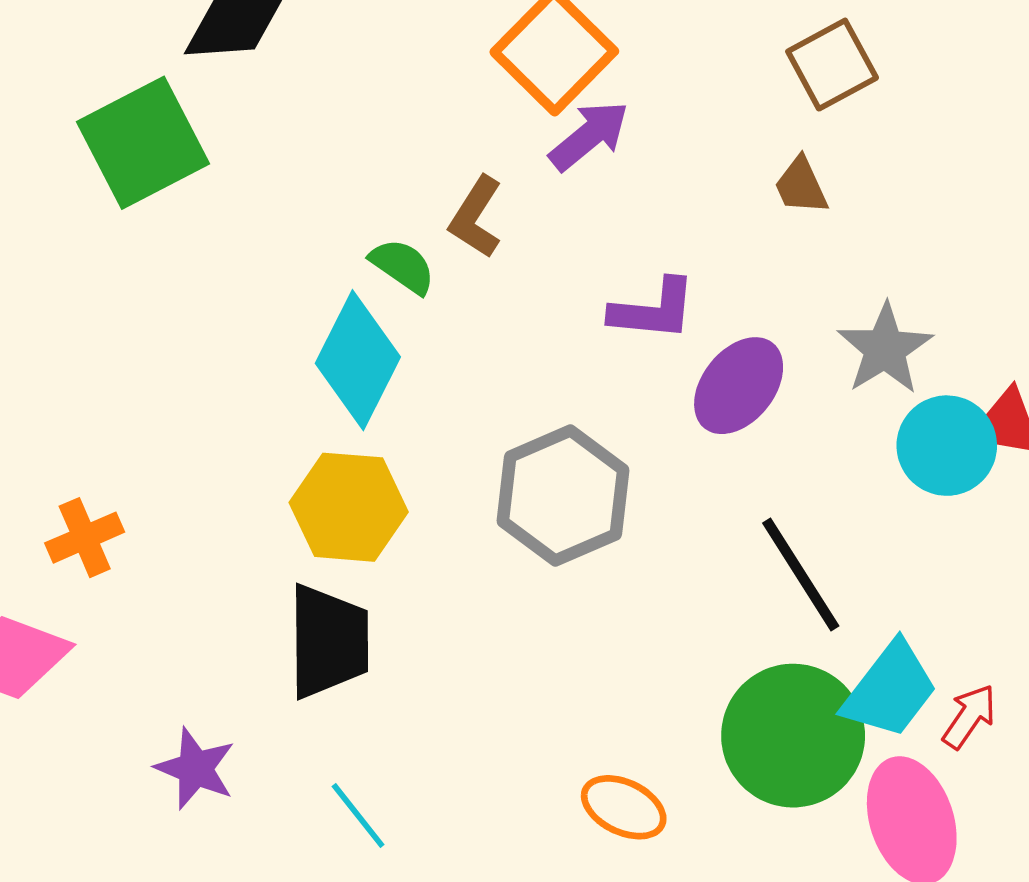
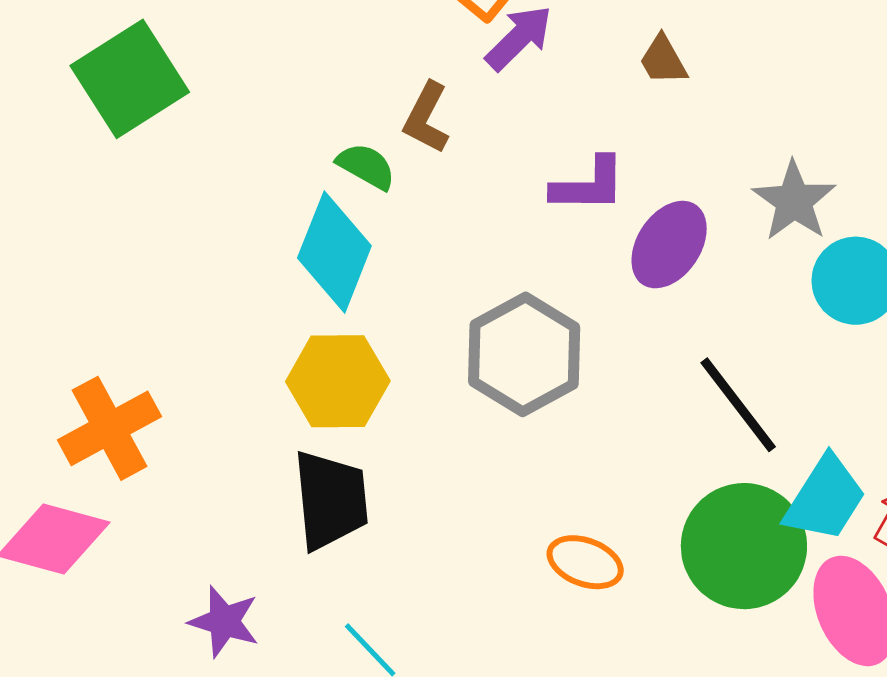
brown trapezoid: (801, 186) -> (663, 60), moved
orange cross: (85, 538) -> (110, 428), size x1.5
orange ellipse: (624, 807) -> (585, 562), moved

